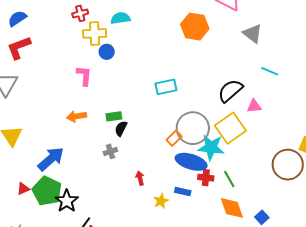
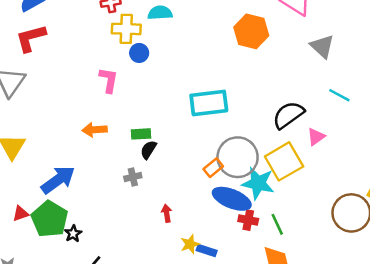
cyan rectangle: (166, 87) -> (209, 103), size x1.4
pink triangle: (254, 106) -> (316, 137), turned -35
blue rectangle: (183, 192) -> (207, 250), moved
black star: (67, 201) -> (73, 234), size x0.6

